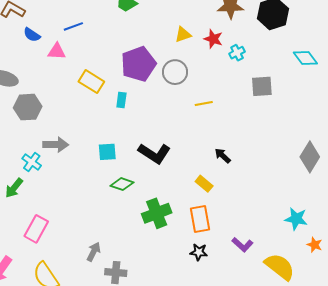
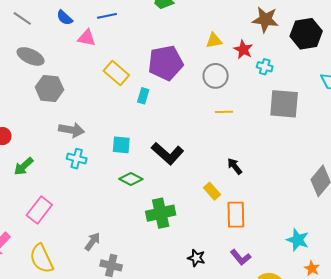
cyan cross: (237, 53) -> (265, 67), turned 35
gray circle: (175, 72) -> (216, 76), moved
gray square: (262, 86) -> (284, 104), size x1.4
cyan cross: (32, 162) -> (77, 159), moved, turned -30
orange rectangle: (200, 219) -> (236, 215), moved

